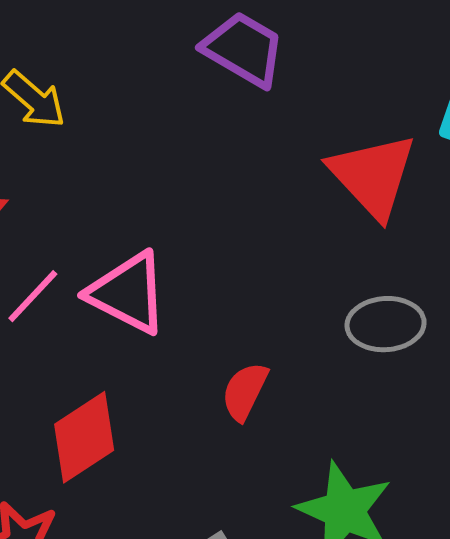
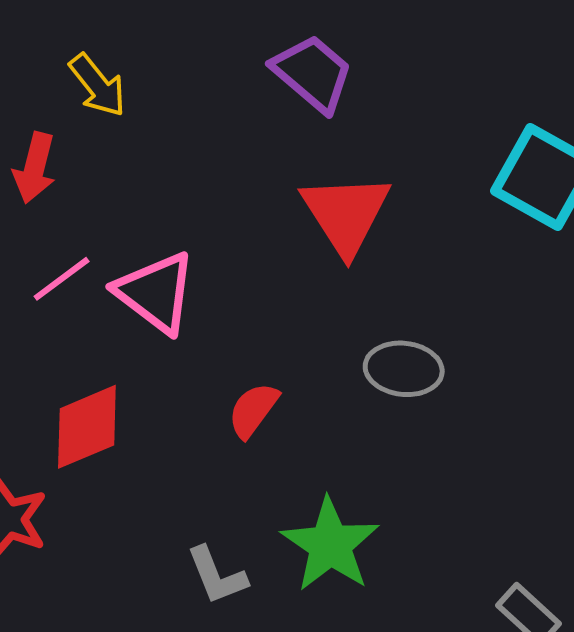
red triangle: (373, 176) -> (346, 214), moved

